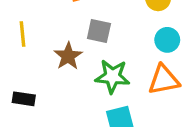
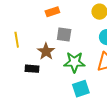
black rectangle: (24, 99) -> (32, 69), moved

